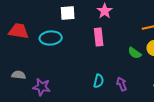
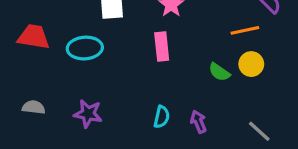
purple star: (42, 87) -> (88, 114), moved

